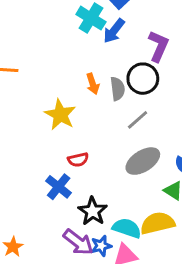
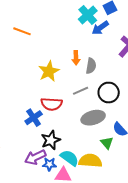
black circle: (143, 79) -> (109, 93), moved
gray line: (138, 120) -> (81, 91), moved
red semicircle: (78, 160) -> (52, 104), size x1.5
purple arrow: (78, 242) -> (35, 157), turned 100

